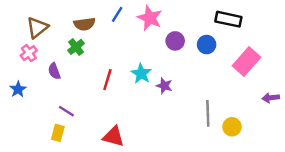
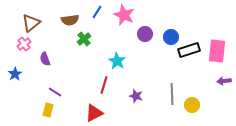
black rectangle: (228, 19) -> (189, 50), moved, turned -30
green cross: (76, 47) -> (84, 39), moved
pink rectangle: (246, 61) -> (217, 51), moved, turned -35
red line: (107, 80) -> (104, 85), moved
purple star: (164, 86) -> (136, 96), moved
red triangle: (113, 136) -> (94, 113), turned -42

